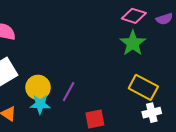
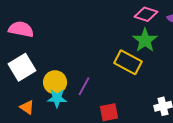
yellow rectangle: (143, 87) -> (128, 62), moved

